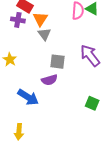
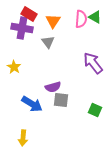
orange triangle: (40, 19) -> (53, 21), moved
purple cross: (18, 20) -> (22, 28), size x1.5
gray square: (58, 62) -> (61, 100), moved

